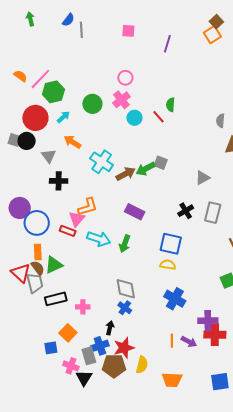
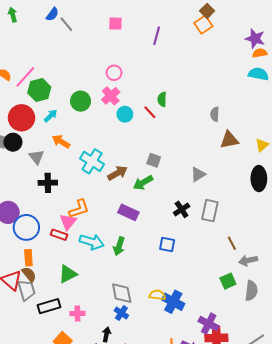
gray line: (81, 30) -> (66, 24), turned -35
green arrow: (146, 169) -> (143, 183), moved
blue square: (171, 244) -> (167, 244), size x0.7
green triangle: (54, 265) -> (68, 274), moved
yellow semicircle: (168, 265) -> (157, 295), moved
purple cross: (208, 321) -> (209, 324), turned 30

